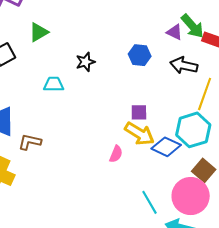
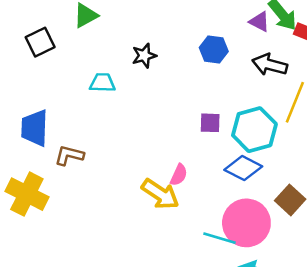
cyan hexagon: (193, 130) -> (254, 130), moved
yellow arrow: (139, 134) -> (160, 194), moved
pink circle: (191, 196) -> (246, 223), moved
cyan line: (150, 202) -> (219, 238), turned -45

